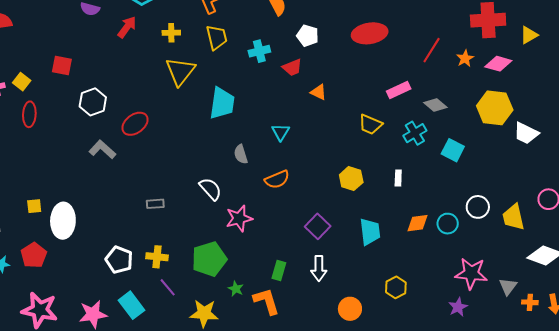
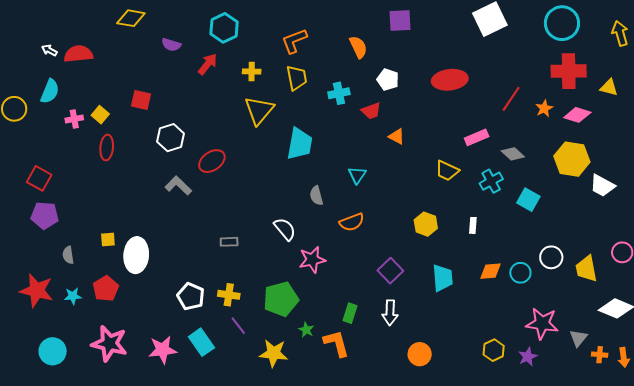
yellow triangle: (529, 35) -> (609, 88), turned 42
yellow hexagon: (396, 287) -> (494, 350), moved

